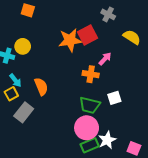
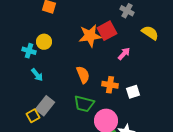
orange cross: (91, 74) -> (110, 85), moved
orange semicircle: (41, 87) -> (83, 75), moved
yellow square: (11, 94) -> (33, 116), moved
green trapezoid: (90, 105) -> (84, 104), moved

